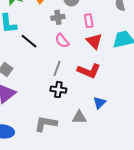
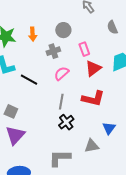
pink semicircle: (62, 41) -> (62, 73), turned 98
red triangle: (94, 41) -> (93, 68), turned 48
black cross: (58, 90) -> (66, 122), turned -35

